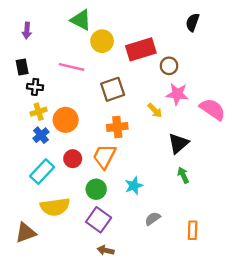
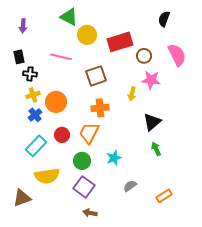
pink semicircle: (213, 109) -> (177, 55), moved, turned 30
yellow arrow: (155, 110) -> (132, 94), turned 56
orange rectangle: (193, 230) -> (164, 196), turned 56

